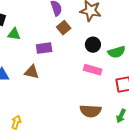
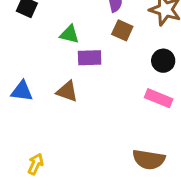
brown square: (64, 28) -> (122, 30), turned -32
green triangle: (14, 34) -> (69, 34), moved

